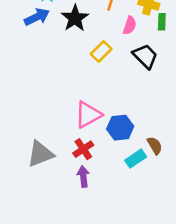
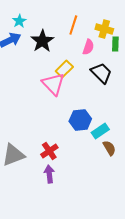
pink triangle: (88, 115) -> (53, 84), moved, turned -45
blue hexagon: (120, 128) -> (80, 120), moved
cyan rectangle: (136, 159) -> (100, 131), moved

